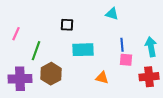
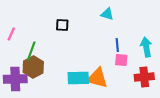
cyan rectangle: (83, 50) -> (78, 78), moved
brown hexagon: (51, 74) -> (33, 67), moved
orange triangle: (102, 78) -> (97, 78), size x1.6

